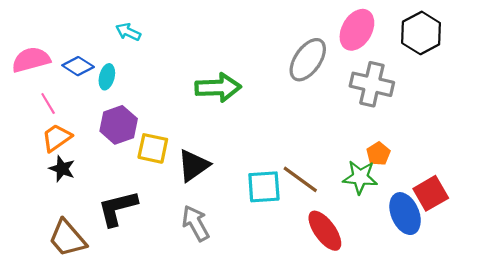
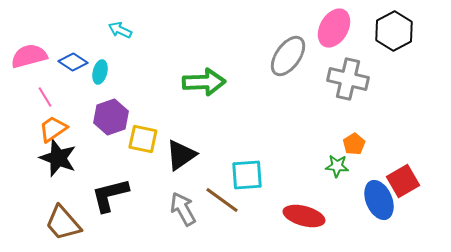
black star: (62, 169) -> (58, 158), size x1.5
green star: (360, 177) -> (337, 166), size x0.7
brown line: (300, 179) -> (222, 200), moved
red ellipse: (325, 231) -> (304, 216), turned -39

